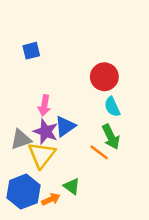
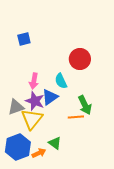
cyan semicircle: (112, 107) -> (61, 81), moved
orange line: (99, 152) -> (76, 117), turned -42

